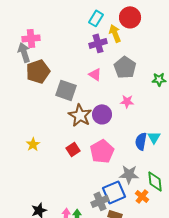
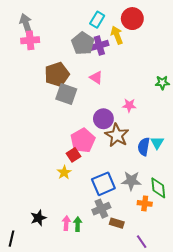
gray arrow: (24, 52) -> (26, 24), moved
gray pentagon: (125, 67) -> (83, 43), moved
brown pentagon: (38, 71) -> (57, 74), moved
brown star: (80, 115) -> (117, 135), moved
yellow star: (33, 144) -> (64, 172), moved
pink pentagon: (102, 151) -> (83, 140), moved
blue square: (114, 192) -> (103, 184), moved
orange cross: (142, 196) -> (145, 203), turned -32

